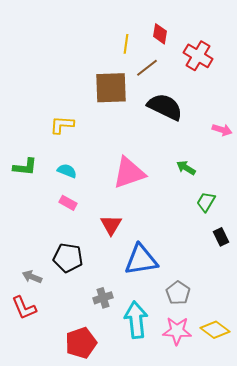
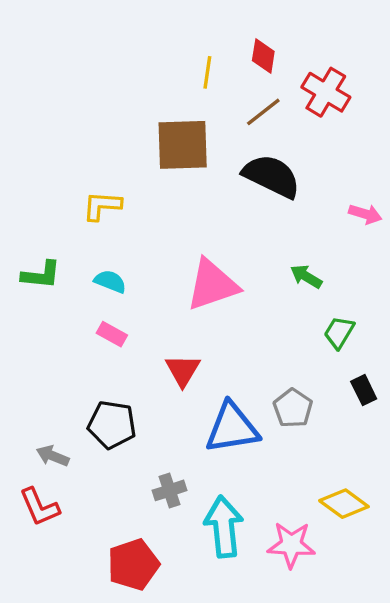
brown line: (147, 68) -> (263, 112), moved
gray pentagon: (178, 293) -> (293, 408), moved
yellow diamond: (215, 330) -> (344, 504), moved

